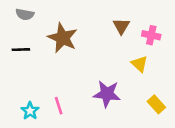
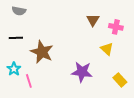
brown star: (63, 38) -> (42, 52), moved
pink line: (59, 106) -> (29, 81), moved
cyan star: (30, 111) -> (14, 69), moved

